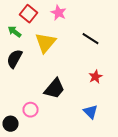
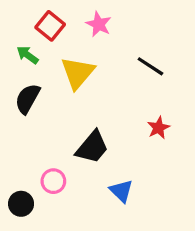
blue triangle: (90, 112) -> (121, 191), moved

